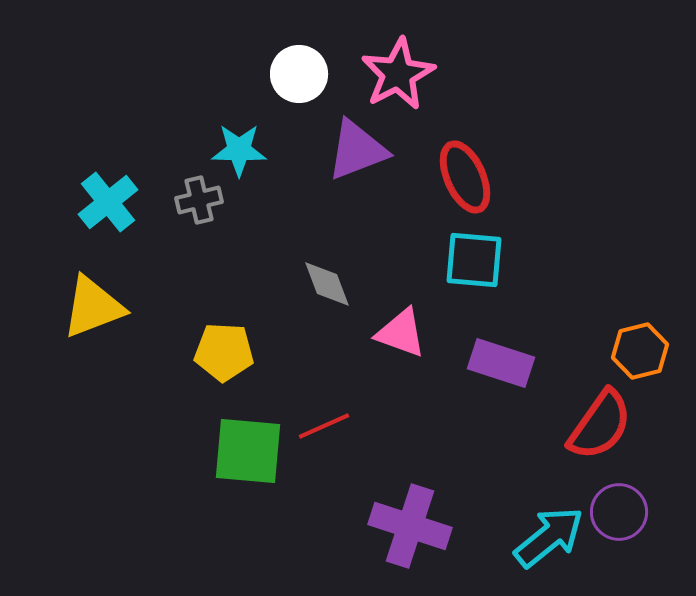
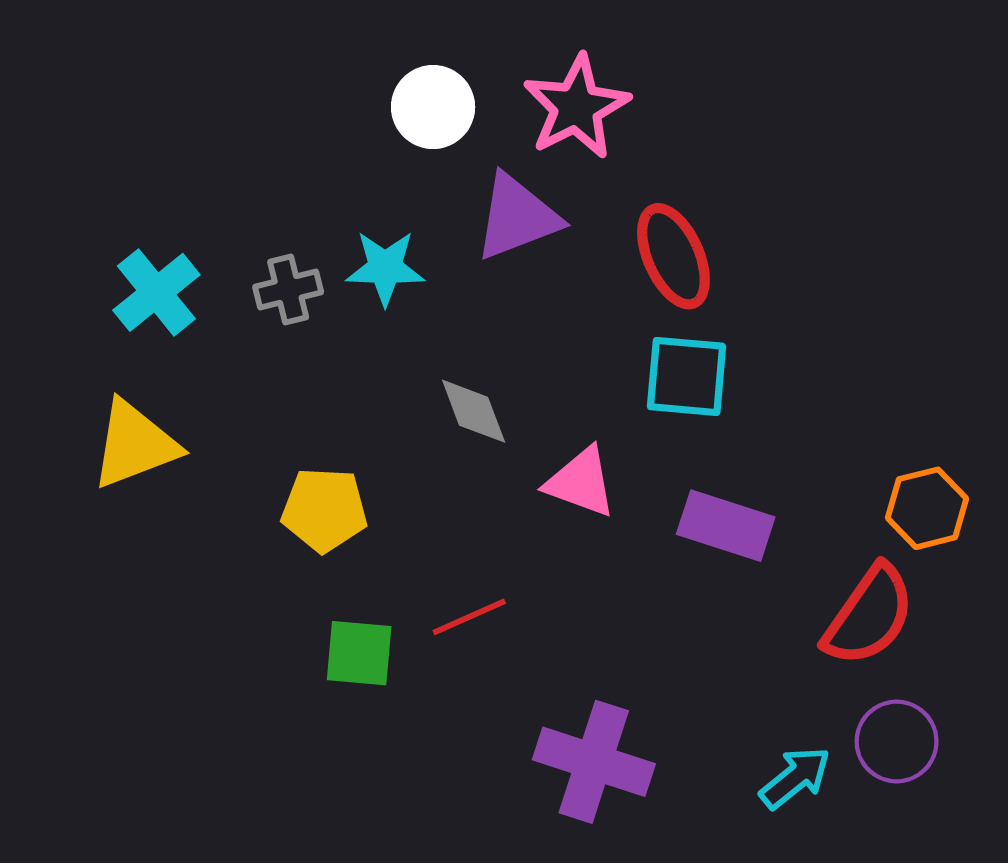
cyan star: (239, 150) -> (385, 268), moved
green square: (248, 451) -> (359, 653), size x0.7
cyan arrow: (549, 537) -> (795, 778), size x0.7

